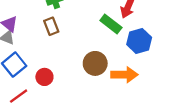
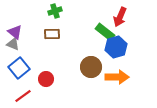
brown rectangle: (51, 26) -> (52, 34), turned -70
blue hexagon: (139, 41) -> (116, 47), moved

